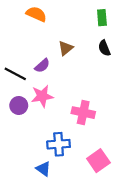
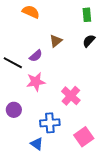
black semicircle: (104, 48) -> (89, 41), turned 64
purple circle: (19, 105) -> (14, 110), moved
pink cross: (83, 113) -> (71, 96), turned 30

